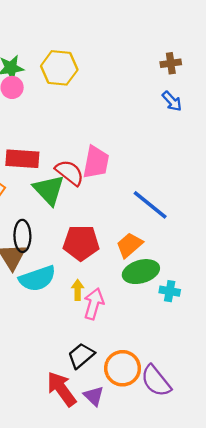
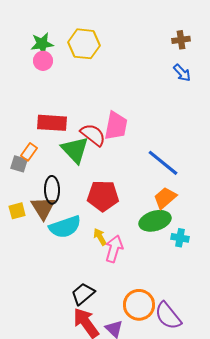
orange trapezoid: (129, 245) -> (165, 198), moved
yellow arrow: (78, 290) -> (100, 237), turned -30
black trapezoid: (81, 356) -> (83, 294), moved

